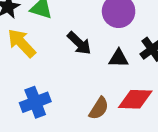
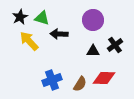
black arrow: (79, 43) -> (59, 34), moved, turned 138
blue cross: (35, 102) -> (52, 80), moved

